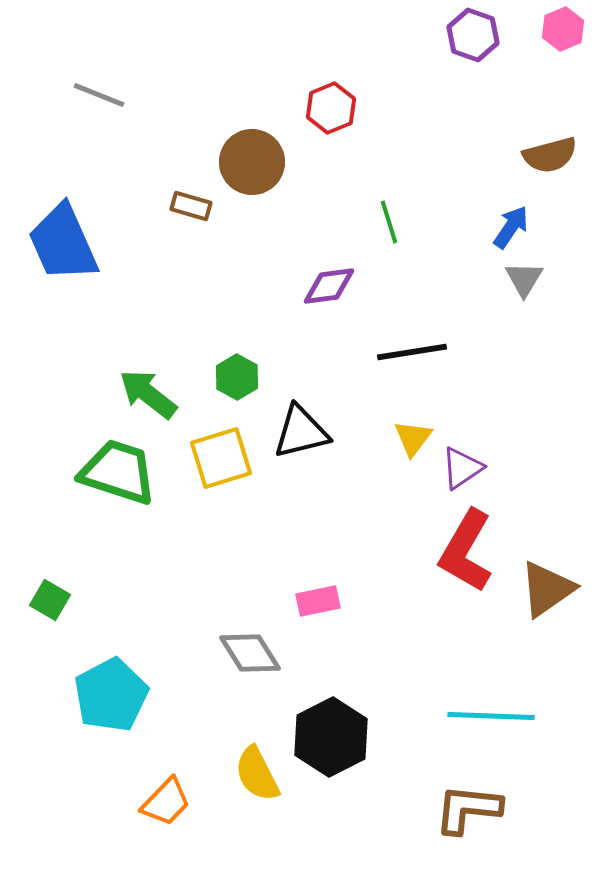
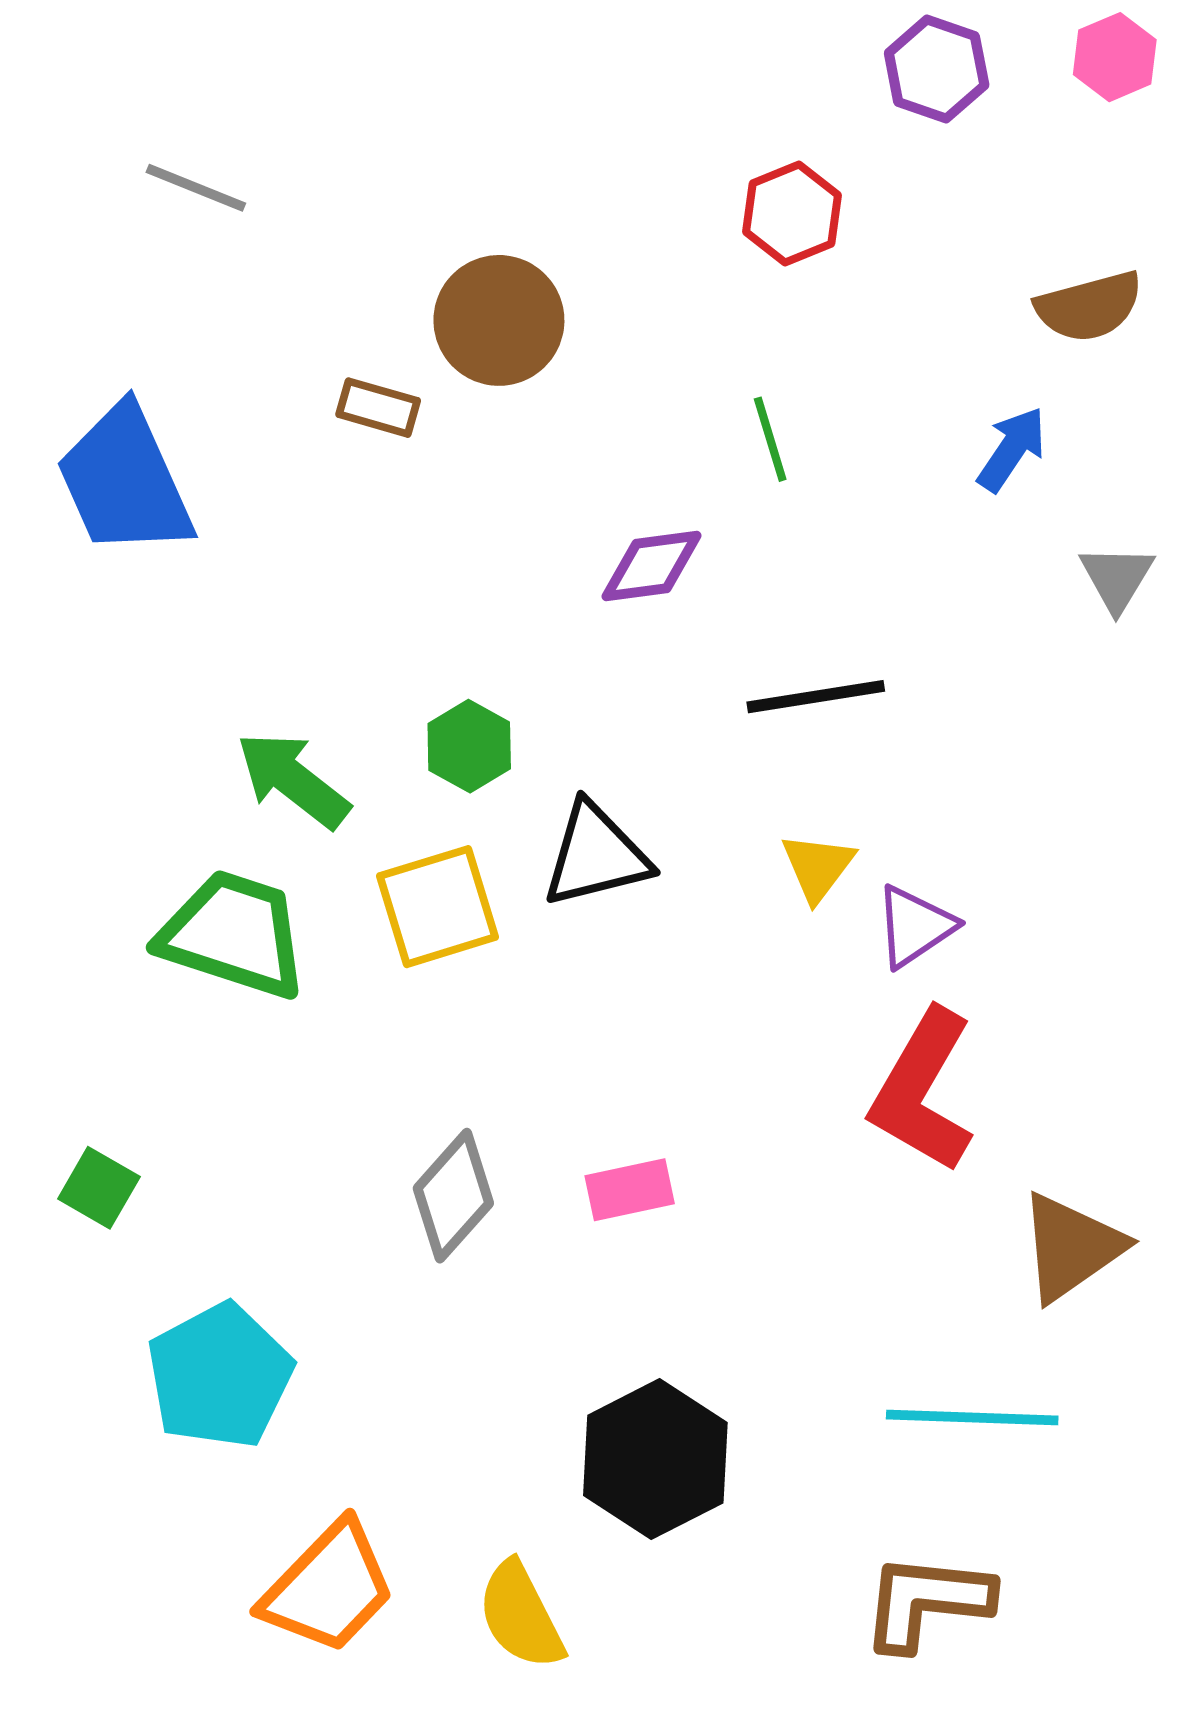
red hexagon: (331, 108) -> (792, 213), moved
gray triangle: (524, 279) -> (1117, 578), moved
brown triangle: (547, 589) -> (1071, 1247), moved
gray diamond: (250, 653) -> (453, 1196), moved, turned 74
yellow semicircle: (257, 774) -> (521, 1615), moved
orange trapezoid: (166, 802) -> (329, 1588), size x1.4

